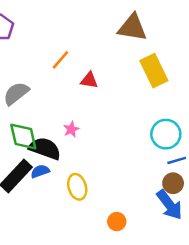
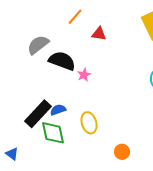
green diamond: (23, 137) -> (53, 133), moved
black semicircle: (45, 148) -> (62, 61), moved

